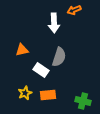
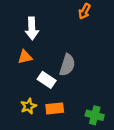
orange arrow: (74, 10) -> (84, 11), turned -40
white arrow: (54, 23) -> (32, 28), moved

